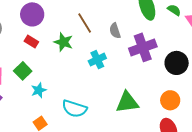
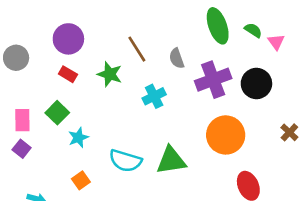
black circle: (177, 63) -> (256, 84), moved
orange circle: (170, 100) -> (226, 135), moved, size x1.5
green triangle: (127, 102) -> (171, 161), moved

